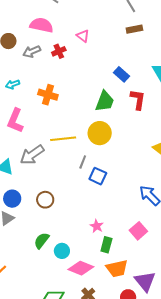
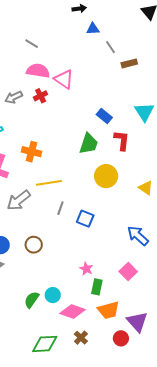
pink semicircle: (41, 25) -> (38, 71), moved
brown rectangle: (134, 29) -> (129, 63), moved
pink triangle: (83, 36) -> (64, 79), size x1.5
orange cross: (48, 95) -> (31, 152), moved
yellow circle: (100, 133) -> (106, 176), moved
gray line: (83, 162) -> (60, 208), moved
green semicircle: (42, 241) -> (32, 300), moved

